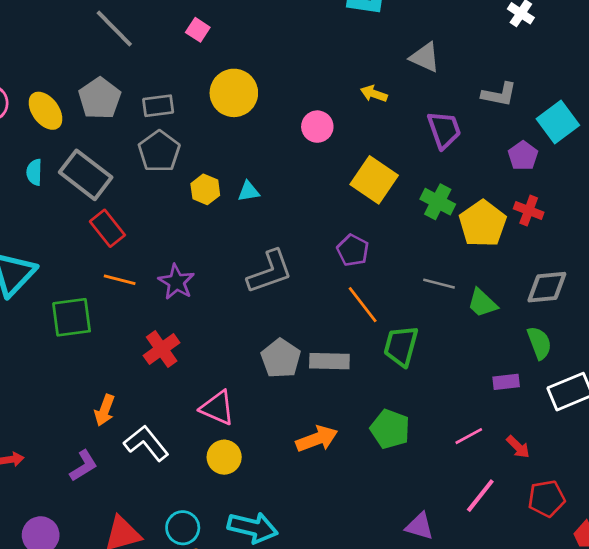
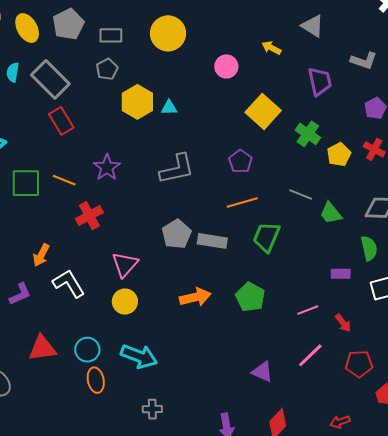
gray pentagon: (159, 151) -> (107, 69), size x0.7
yellow hexagon: (205, 189) -> (137, 102), size x1.5
yellow pentagon: (483, 224) -> (339, 155), size x0.7
orange line: (120, 280) -> (64, 180), moved
orange line: (363, 305) -> (242, 203), turned -76
pink triangle: (217, 408) -> (125, 264), turned 40

